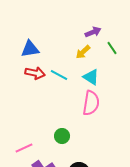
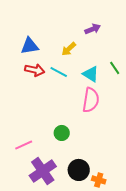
green line: (112, 48) -> (115, 68), moved
yellow arrow: (83, 52) -> (69, 49), moved

